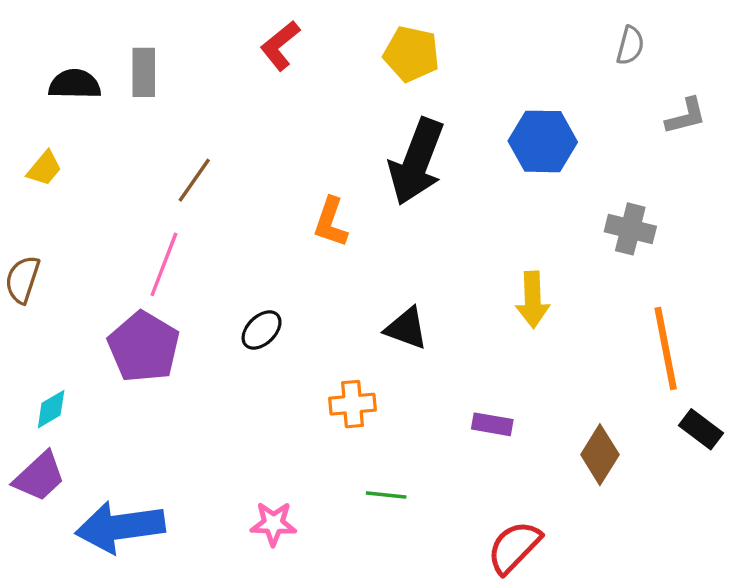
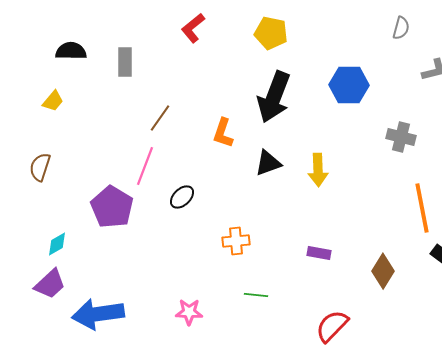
gray rectangle: (144, 72) -> (125, 62), moved
brown line: (194, 180) -> (160, 118), moved
pink line: (164, 264) -> (145, 166), moved
yellow arrow: (533, 300) -> (318, 170), moved
black triangle: (406, 328) -> (268, 163), moved, turned -40

